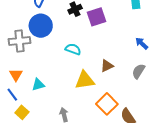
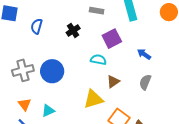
purple square: (97, 17) -> (112, 39), moved
blue circle: (41, 26) -> (52, 71), moved
cyan semicircle: (73, 49) -> (98, 60), moved

